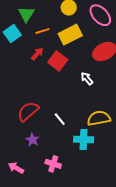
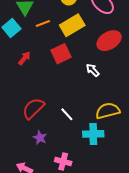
red arrow: (37, 54) -> (24, 58), moved
red square: (58, 61) -> (61, 54), turned 30

